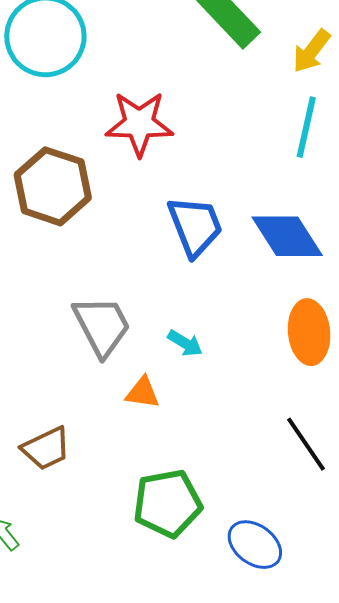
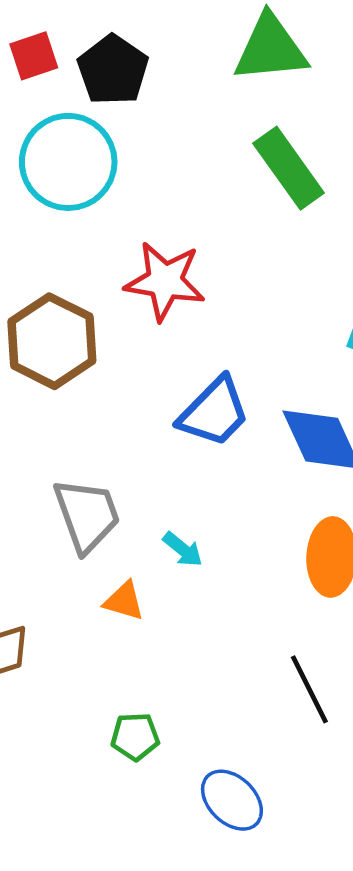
blue trapezoid: (195, 226) -> (214, 412), turned 58
green pentagon: (168, 503) -> (135, 737), size x0.6

